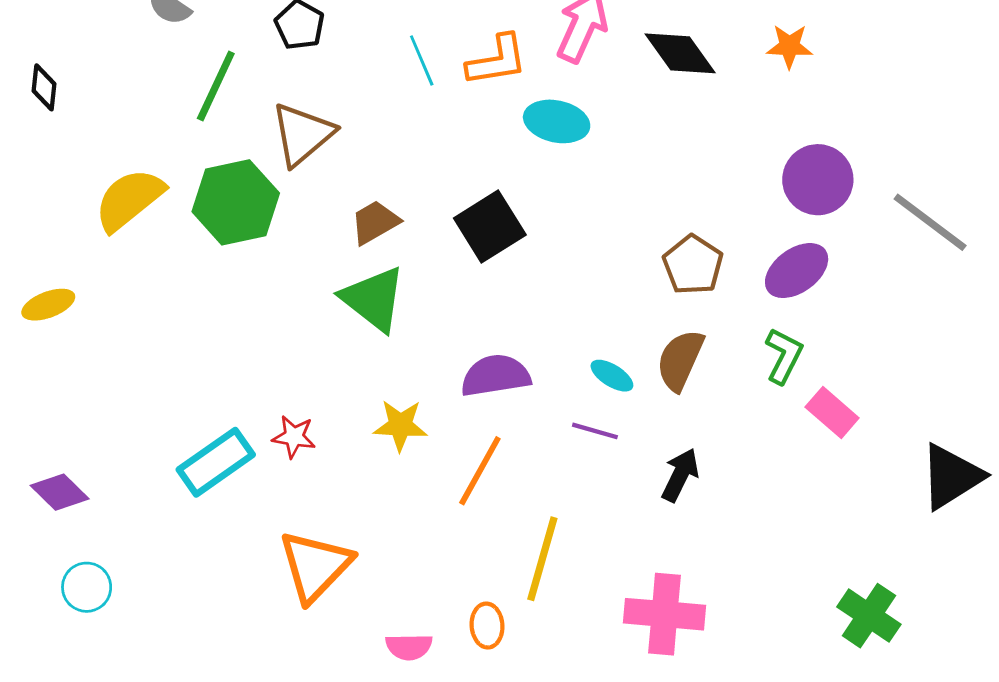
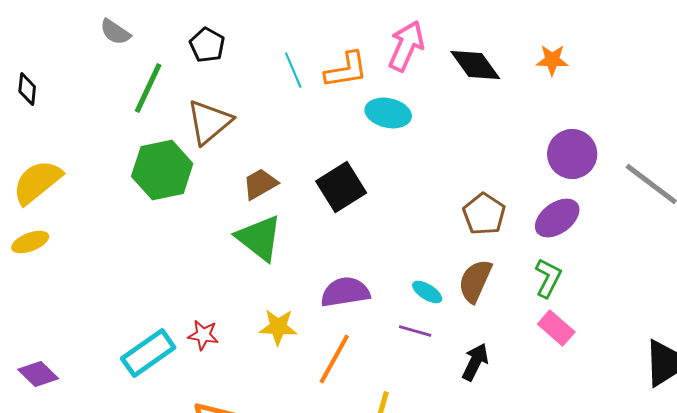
yellow semicircle: (129, 200) -> (37, 182), moved
pink rectangle: (832, 413) -> (556, 328), moved

